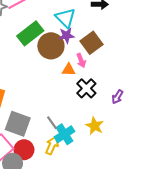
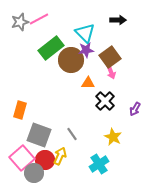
pink arrow: (81, 60) -> (111, 72), moved
cyan cross: (64, 134) -> (99, 164), moved
yellow arrow: (52, 146) -> (60, 156), moved

